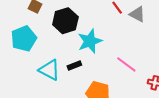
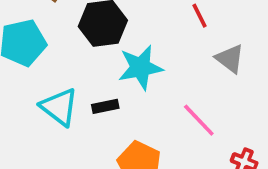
gray triangle: (137, 14) -> (230, 59), moved

